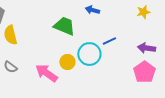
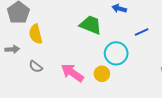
blue line: (109, 41) -> (142, 32), moved
yellow circle: (67, 62) -> (102, 74), moved

